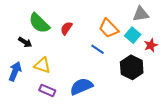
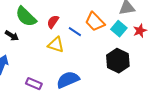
red star: (151, 45) -> (140, 31), moved
blue line: (98, 49) -> (75, 32), moved
yellow triangle: (42, 65) -> (56, 45), moved

